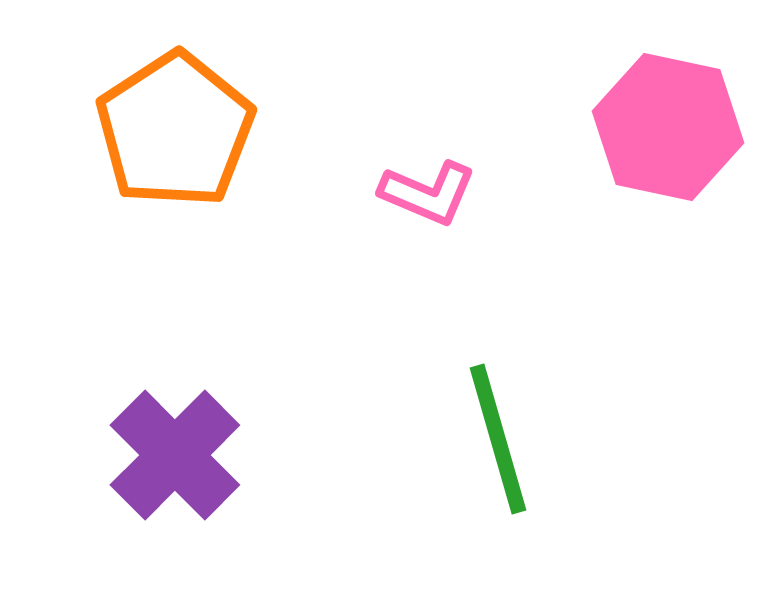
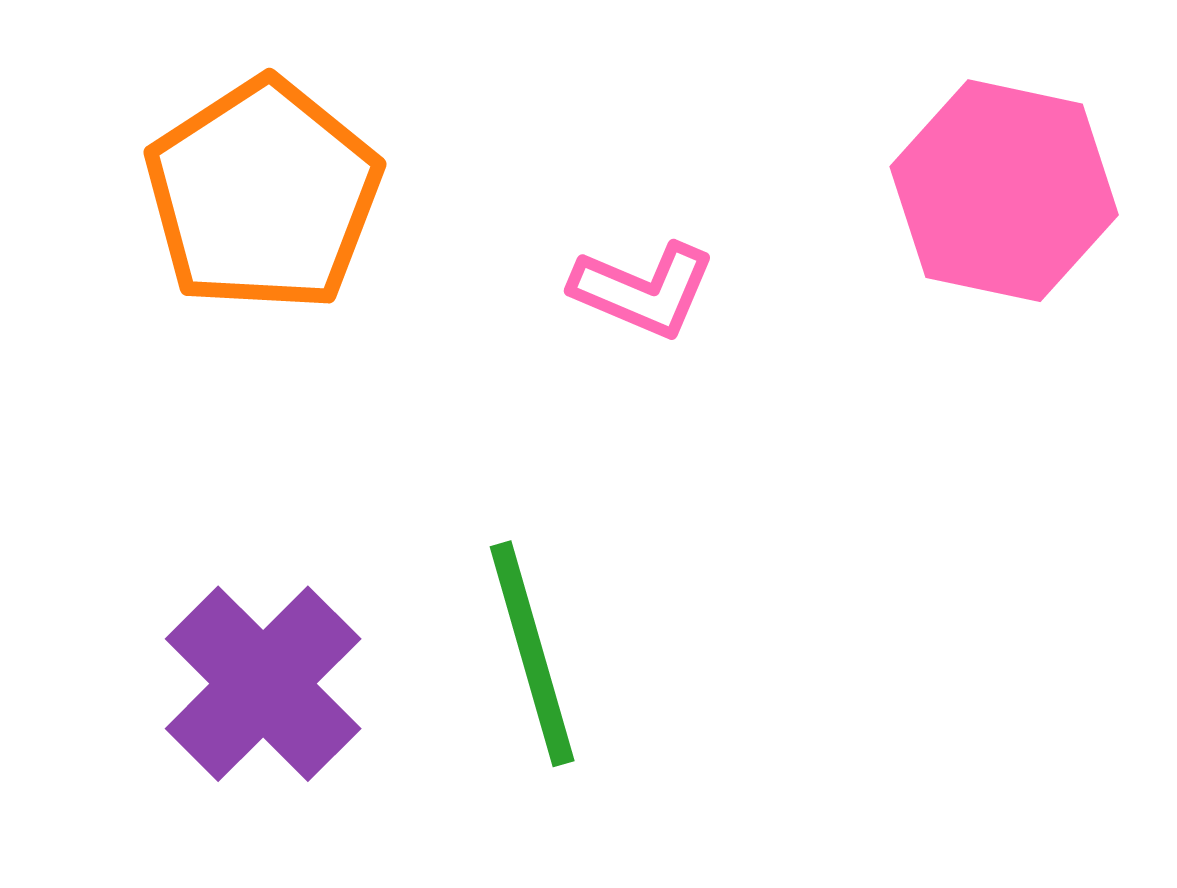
green line: (498, 439) -> (532, 654), moved

